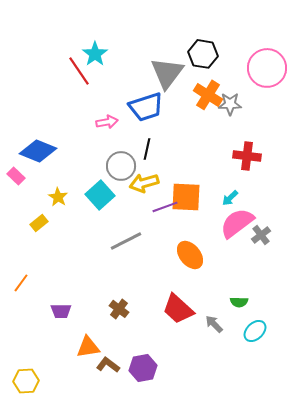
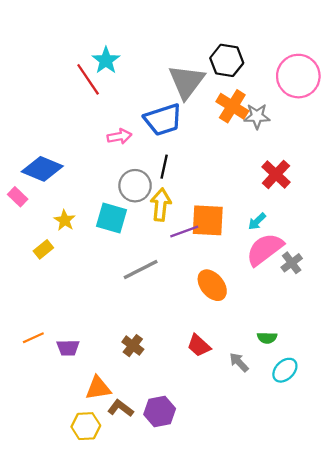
red cross: (247, 156) -> (276, 174), turned 36
yellow arrow: (144, 183) -> (161, 205), turned 112
cyan square: (100, 195) -> (112, 218), turned -32
orange line: (21, 283) -> (33, 338), moved, turned 30
red trapezoid: (178, 309) -> (199, 346), size x0.7
yellow hexagon: (26, 381) -> (86, 426), moved

